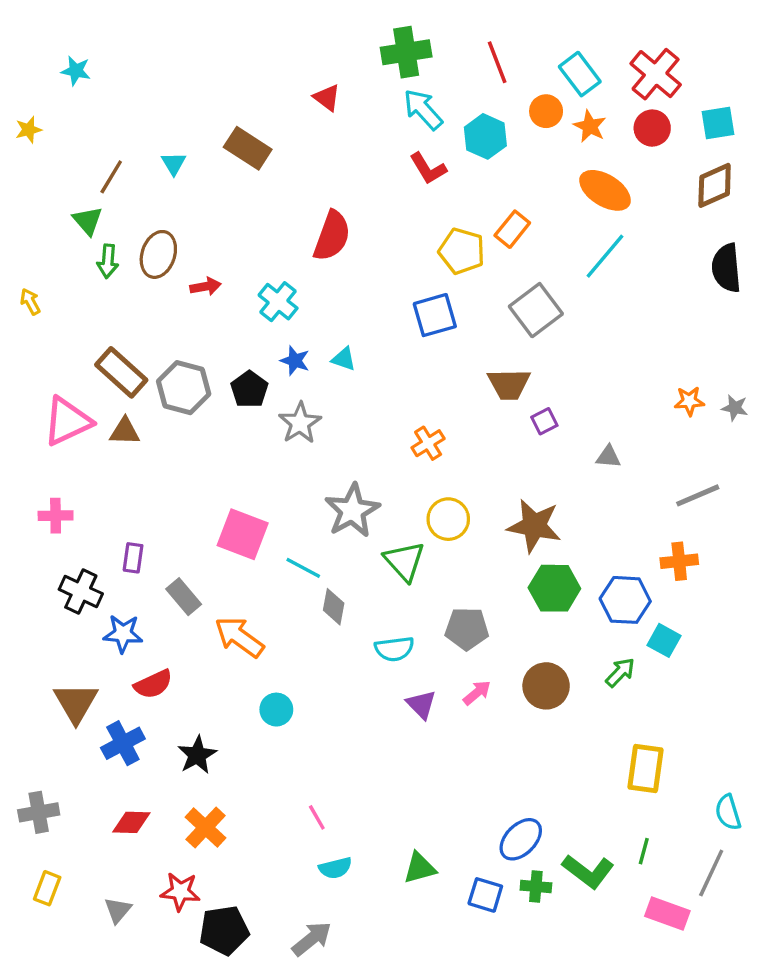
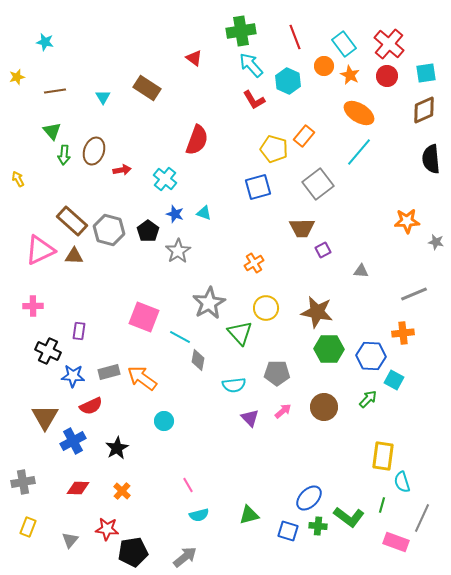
brown line: (111, 177) -> (55, 91), moved, turned 50
orange star: (689, 401) -> (407, 221), moved, size x1.4
gray rectangle: (184, 597) -> (109, 372), moved, turned -65
cyan semicircle: (728, 812) -> (402, 482), moved
orange cross: (206, 827) -> (122, 491), size x0.7

